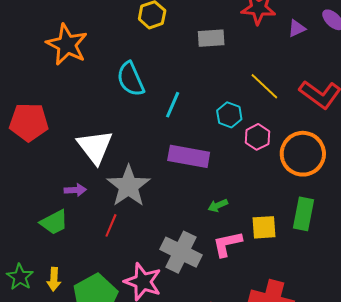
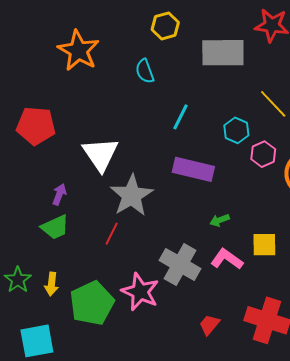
gray rectangle: (211, 38) -> (223, 53), size x1.6
cyan semicircle: (131, 79) -> (145, 71), moved, size x0.7
purple arrow: (75, 190) -> (59, 194), moved, turned -70
pink L-shape: (227, 244) -> (227, 259), turned 44

